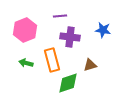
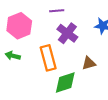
purple cross: (70, 37) -> (67, 33), turned 30
green arrow: (26, 63) -> (13, 56), moved

